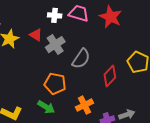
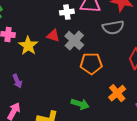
gray semicircle: (81, 59) -> (113, 27), moved, turned 60
orange pentagon: (55, 84) -> (91, 63), moved

